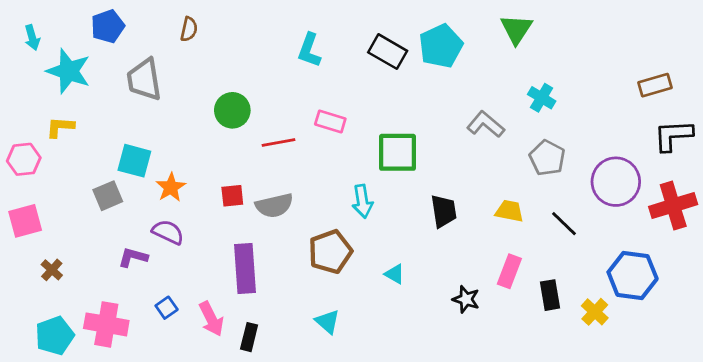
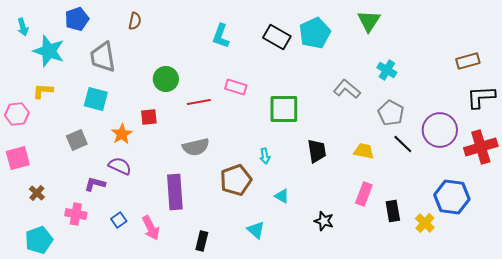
cyan square: (134, 161) -> (96, 99), moved
red square: (232, 196) -> (149, 117), moved
cyan arrow: (362, 201) -> (265, 156), moved, size x0.7
black line: (564, 224) -> (403, 144), moved
black star: (466, 299) -> (324, 221), moved
cyan triangle: (327, 322) -> (256, 230), moved
pink cross: (106, 324) -> (76, 214), moved, size x0.7
black rectangle: (249, 337) -> (202, 241), moved

